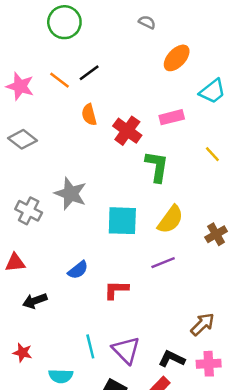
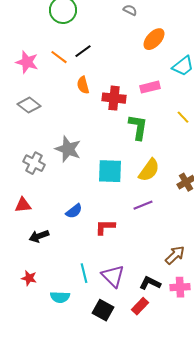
red cross: (127, 131) -> (114, 98), turned -30

